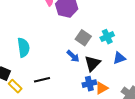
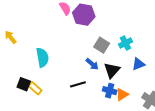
black line: (42, 80) -> (78, 84), moved
blue cross: (89, 84) -> (110, 91), turned 32
yellow rectangle: (15, 86) -> (35, 88), moved

